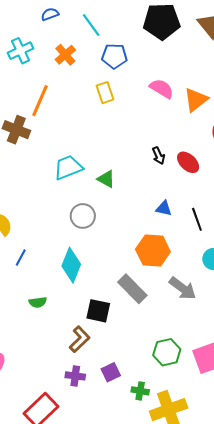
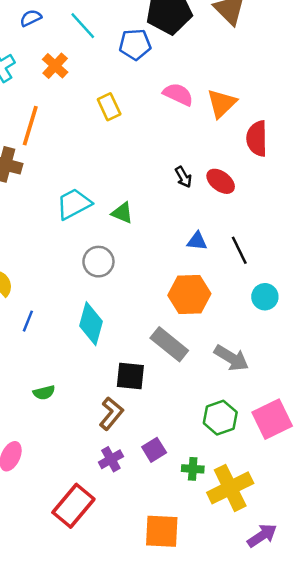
blue pentagon: (114, 56) -> (135, 44), moved
gray arrow: (183, 288) -> (231, 358), moved
green semicircle: (38, 302) -> (44, 393), moved
purple cross: (75, 376) -> (111, 459), turned -30

